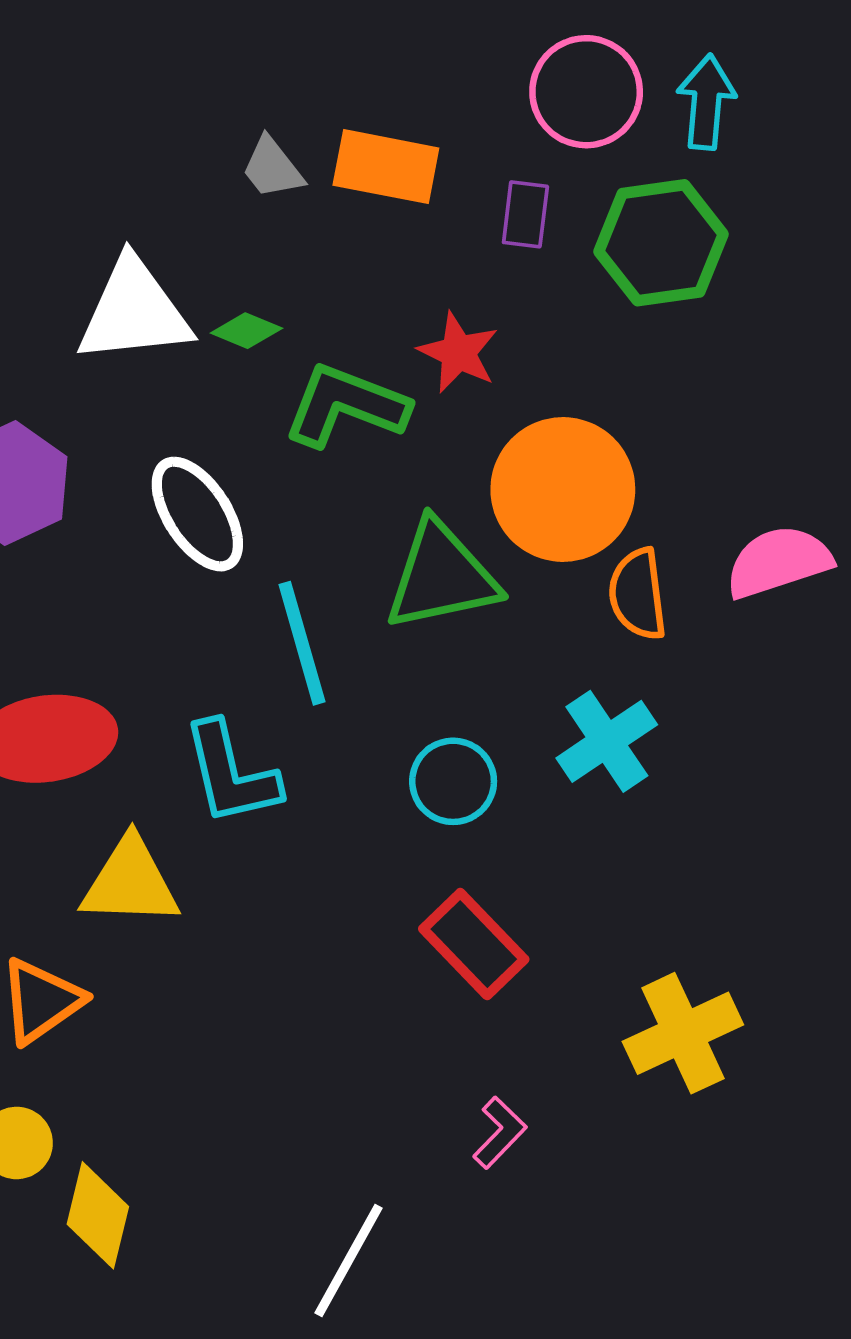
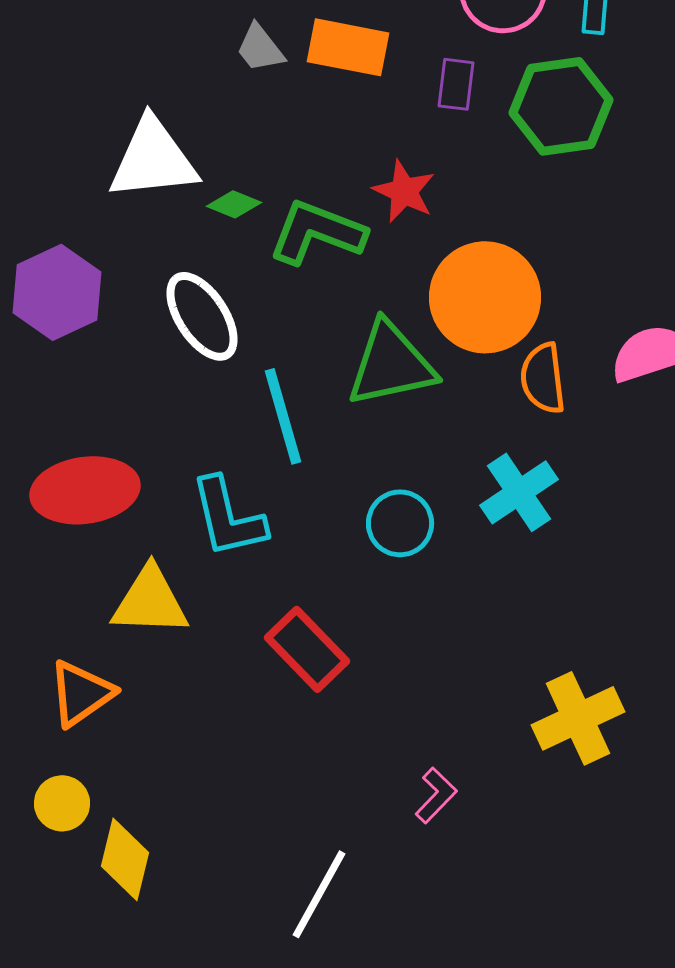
green diamond: (246, 331) -> (234, 204), moved
red rectangle: (474, 944) -> (307, 649), moved

